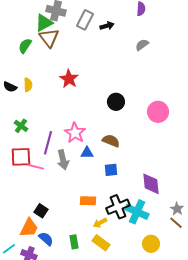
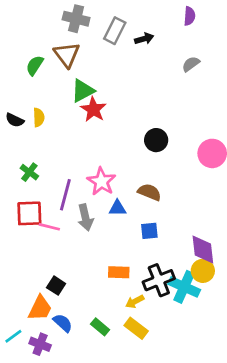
green triangle: (44, 23) -> (83, 91), moved
green rectangle: (74, 242) -> (100, 327), turned -40
yellow circle: (151, 244) -> (203, 271), moved

